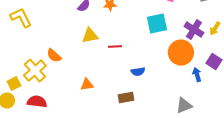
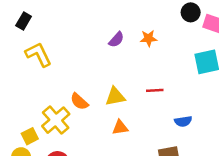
yellow triangle: (90, 36) -> (115, 97), moved
orange triangle: (87, 85) -> (120, 128), moved

